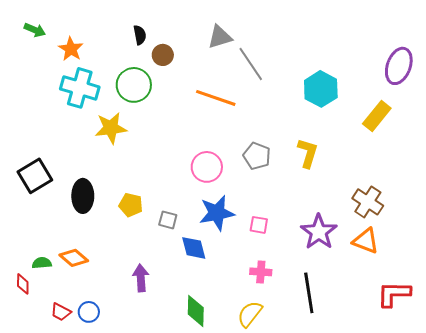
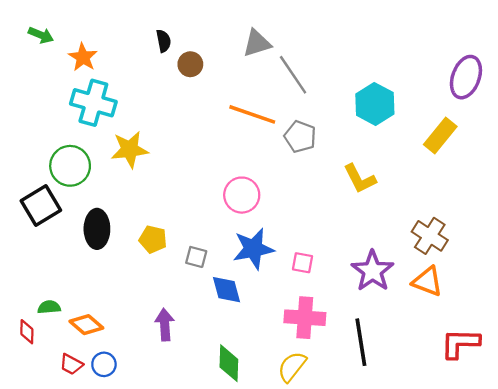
green circle: (134, 85) -> (70, 166), moved
yellow L-shape: (308, 153) -> (360, 179), turned 136
gray pentagon: (257, 156) -> (300, 137), moved
orange diamond: (74, 258) -> (86, 325), moved
pink cross: (261, 272) -> (305, 318), size x1.6

